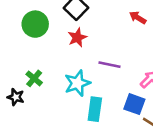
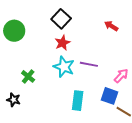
green circle: (35, 24) -> (14, 31), moved
cyan star: (77, 83) -> (64, 67), moved, turned -30
black star: (16, 97) -> (14, 100), moved

